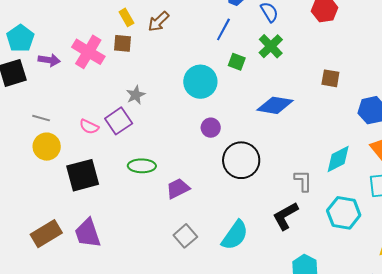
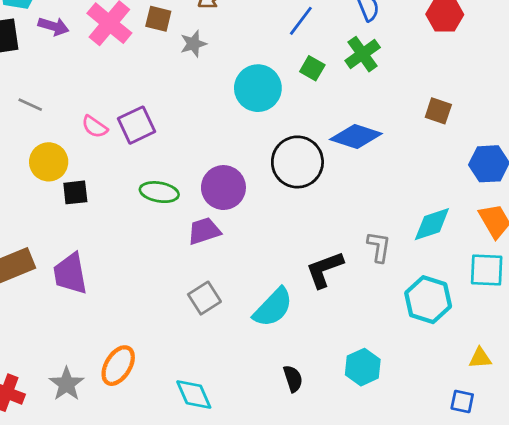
gray star: (136, 95) -> (193, 44), moved
purple circle: (211, 128) -> (223, 188), moved, size x1.6
yellow circle: (47, 147) -> (49, 162), moved
black circle: (241, 160) -> (297, 162), moved
black square: (83, 175) -> (75, 192), size x0.6
black L-shape: (285, 216) -> (325, 269), moved

